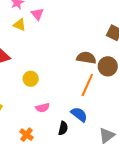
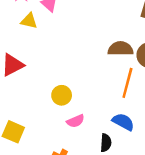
yellow circle: (31, 79) -> (62, 95), moved

